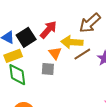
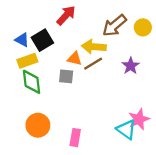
red arrow: (48, 30) -> (66, 15), moved
orange triangle: (55, 53) -> (75, 59), turned -40
brown line: (82, 54) -> (93, 64), moved

